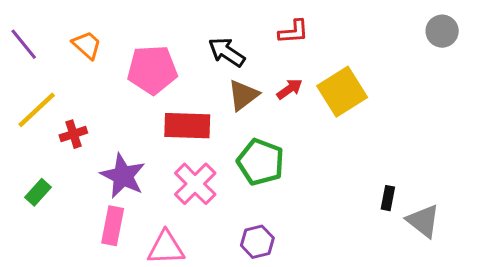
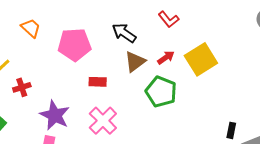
red L-shape: (293, 32) -> (169, 19), turned 55
red rectangle: (187, 126) -> (98, 82), size x0.6
green pentagon: (261, 162) -> (161, 92), moved

